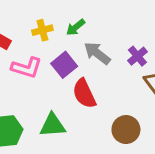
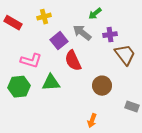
green arrow: (76, 27) -> (95, 14), moved
purple cross: (137, 56) -> (110, 35), turned 32
pink L-shape: (27, 68) -> (31, 61), moved

